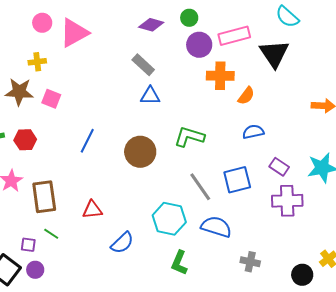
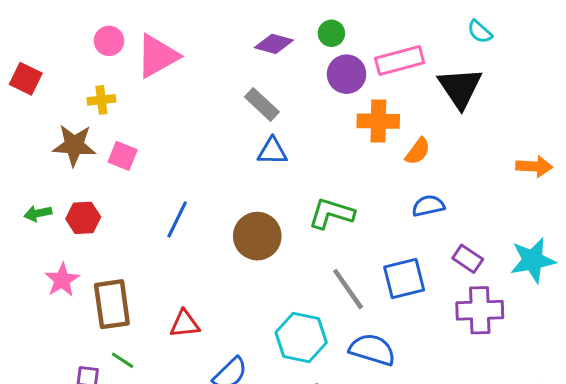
cyan semicircle: (287, 17) -> (480, 32), size x0.7

